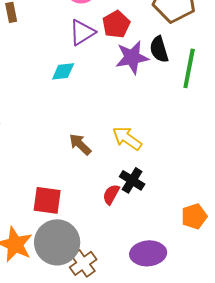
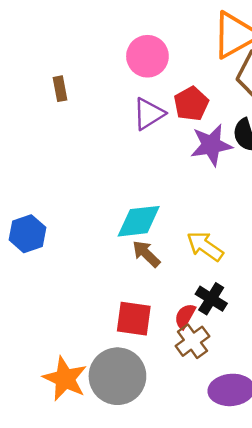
cyan diamond: (63, 71) -> (139, 221), moved, size x1.5
red square: (47, 200) -> (134, 319), moved
brown cross: (83, 263) -> (192, 341), moved

